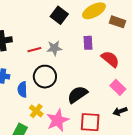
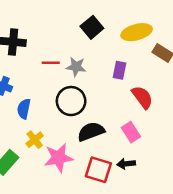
black circle: (45, 77) -> (71, 101), moved
pink rectangle: (118, 87) -> (131, 132), moved
black arrow: (120, 111) -> (126, 164), moved

